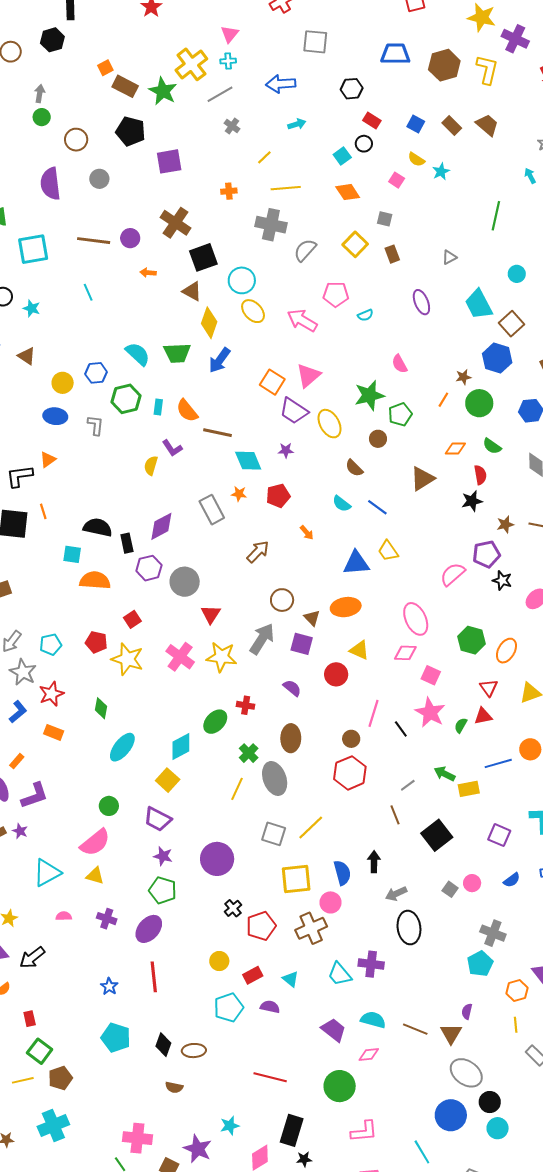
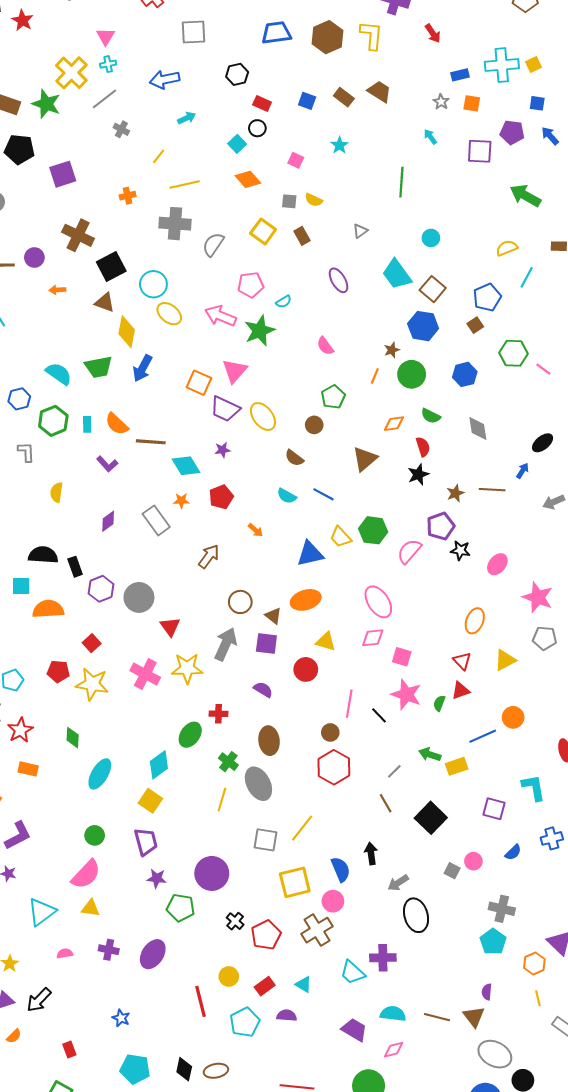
yellow semicircle: (416, 159) -> (314, 200), moved
green star: (369, 395) -> (260, 331), moved
yellow semicircle: (151, 466) -> (57, 492), moved
purple diamond: (161, 526) -> (108, 521), moved, size x0.7
green hexagon: (471, 640) -> (373, 530), moved
purple trapezoid: (158, 819) -> (146, 842), turned -124
green pentagon: (163, 890) -> (181, 908), moved
red line: (154, 977) -> (201, 1001), moved
red rectangle: (30, 1019) -> (69, 1050), moved

